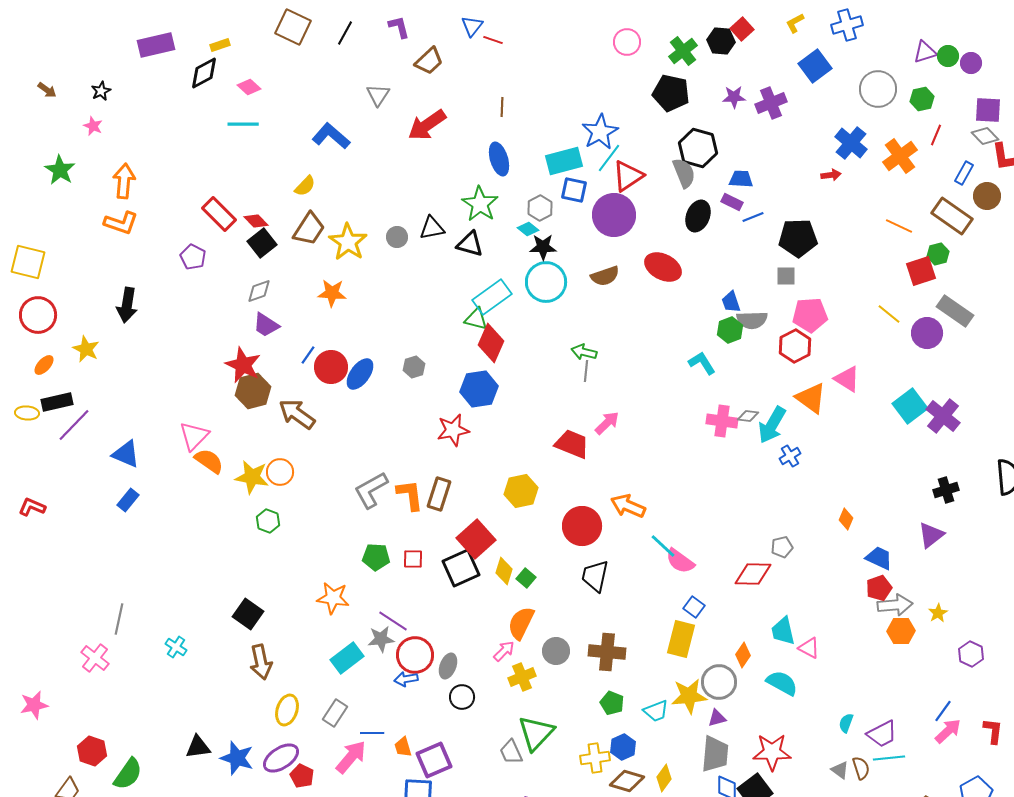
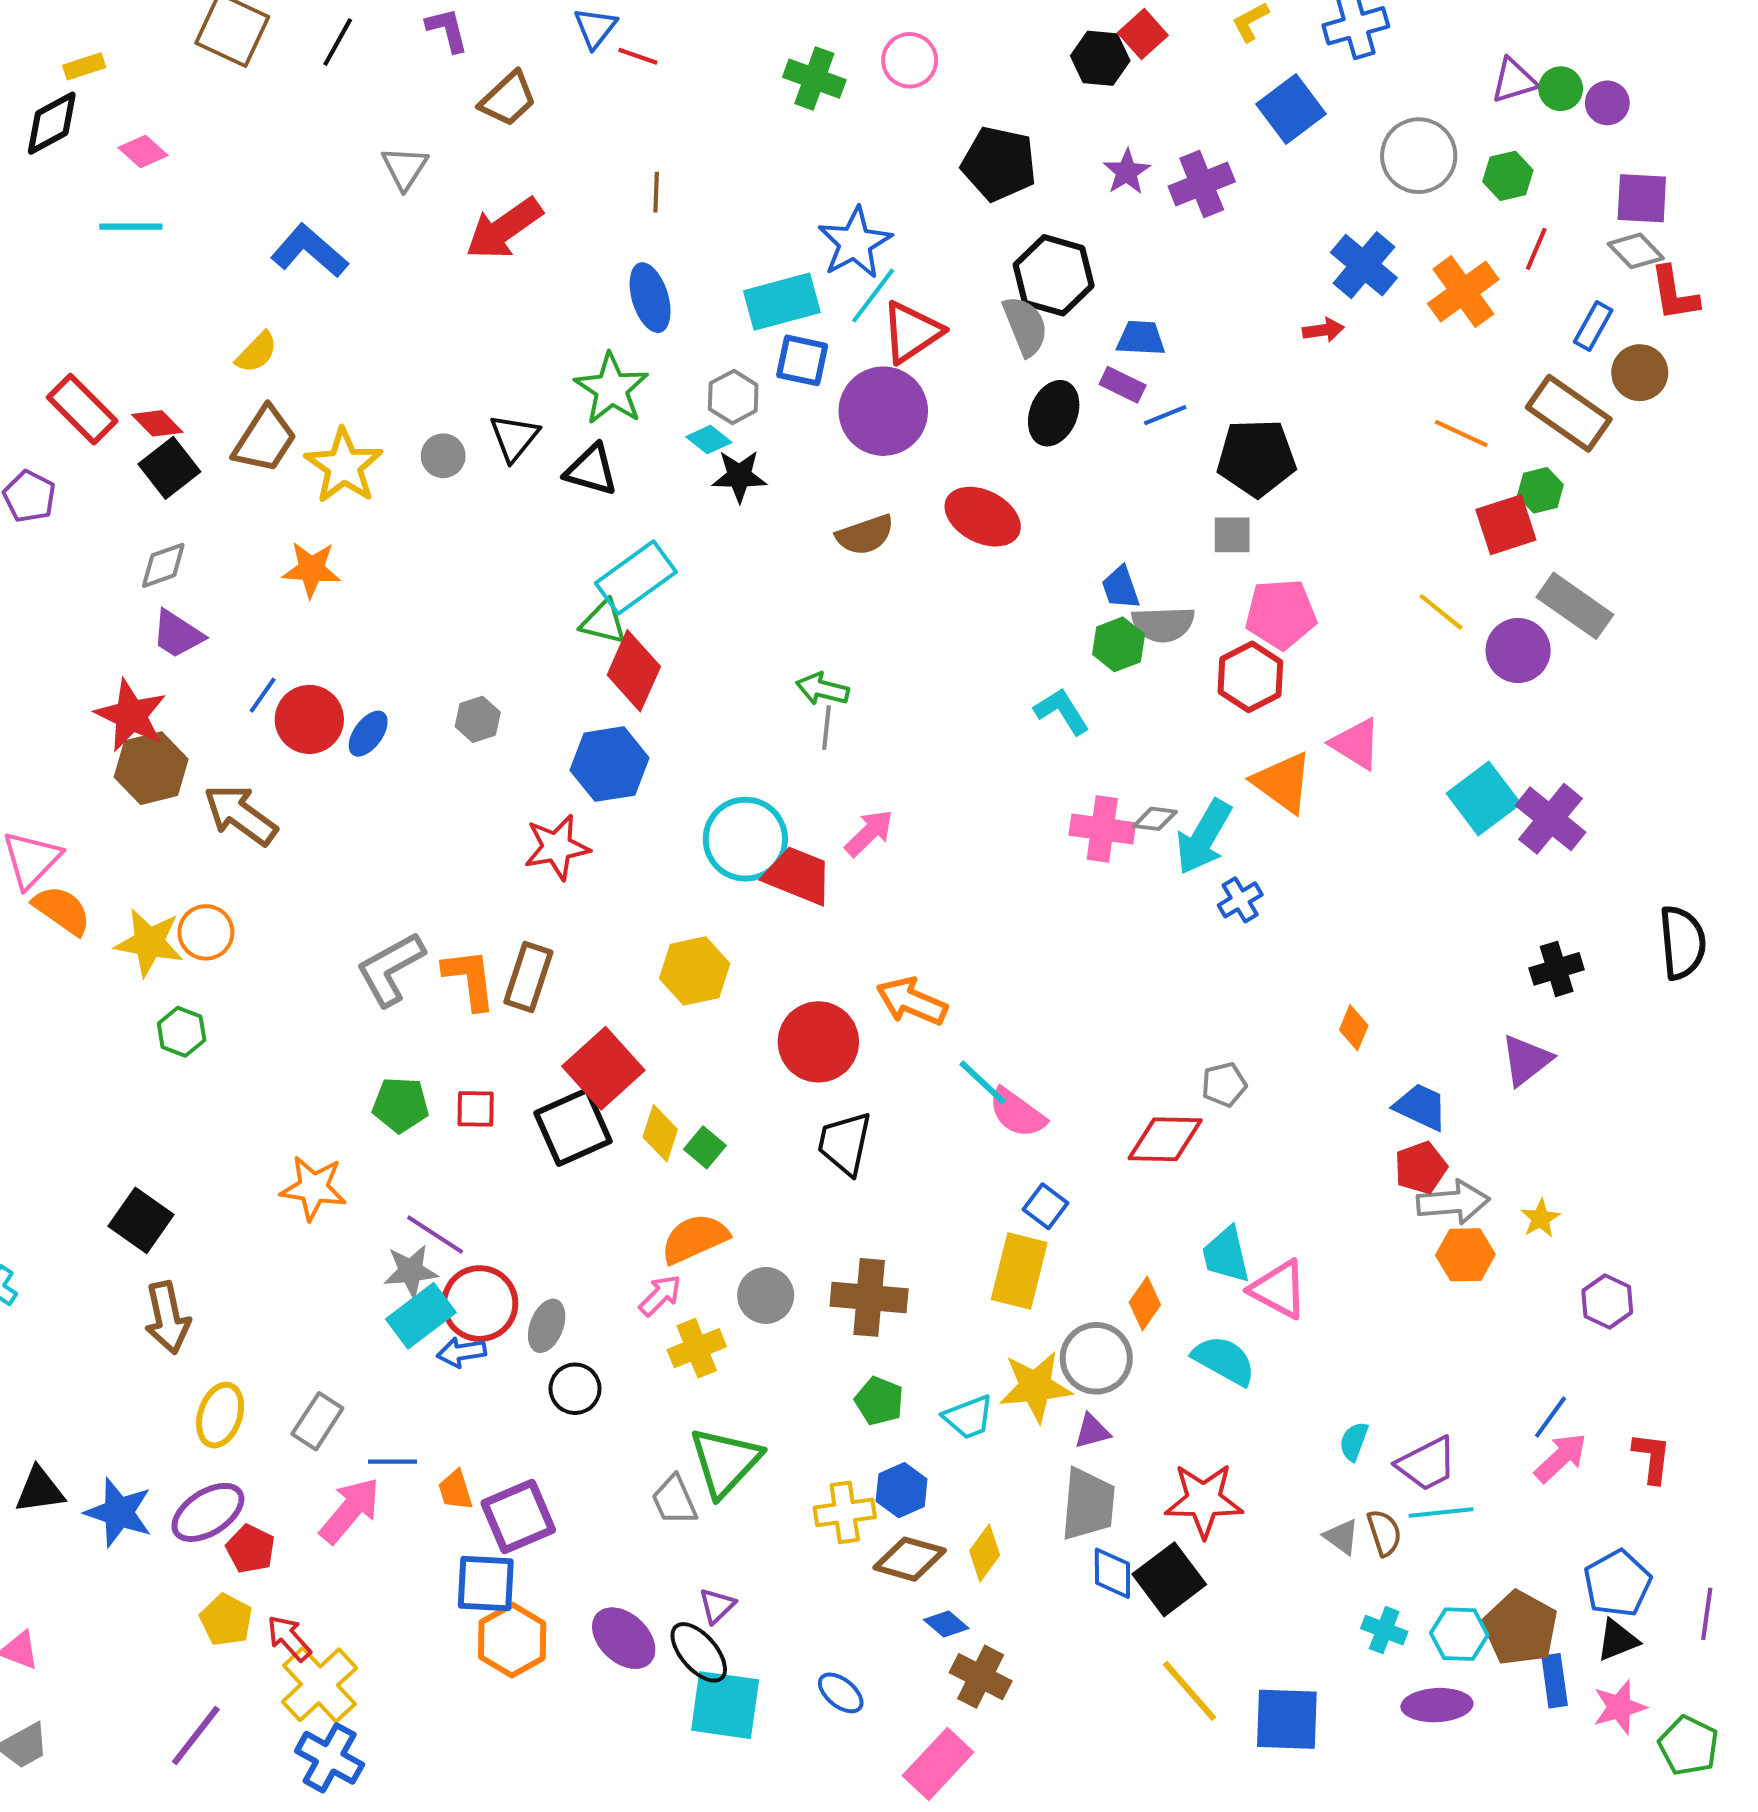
green cross: (683, 51) -> (814, 79), moved, turned -32
purple star: (734, 97) -> (1127, 172), turned -30
black triangle: (432, 228) -> (514, 438), turned -40
cyan circle: (546, 282) -> (745, 839), moved
blue ellipse: (360, 374) -> (368, 734), size x0.7
orange semicircle: (521, 623) -> (695, 1239), turned 40
pink triangle: (809, 648) -> (1279, 1289), size x1.4
cyan rectangle: (347, 658) -> (421, 1316), moved

